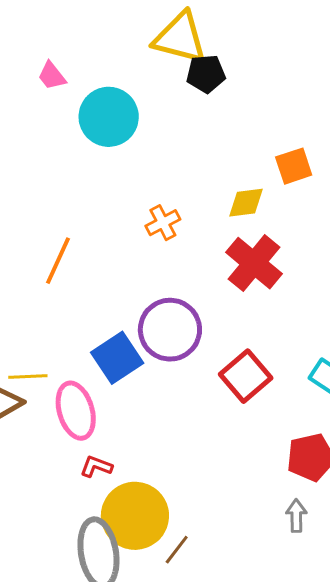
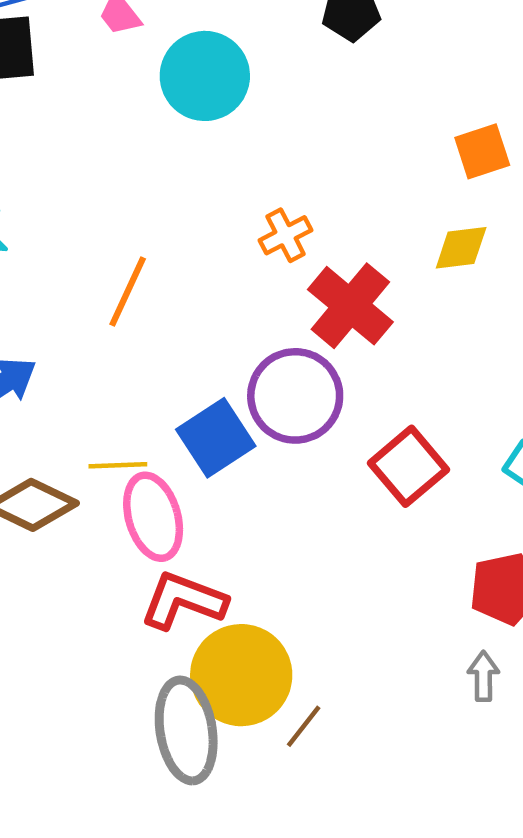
yellow diamond: (246, 203) -> (461, 248), moved
red cross: (254, 263) -> (350, 306), moved
yellow line: (28, 377) -> (118, 465), moved
red L-shape: (96, 466) -> (183, 601), size x1.8

